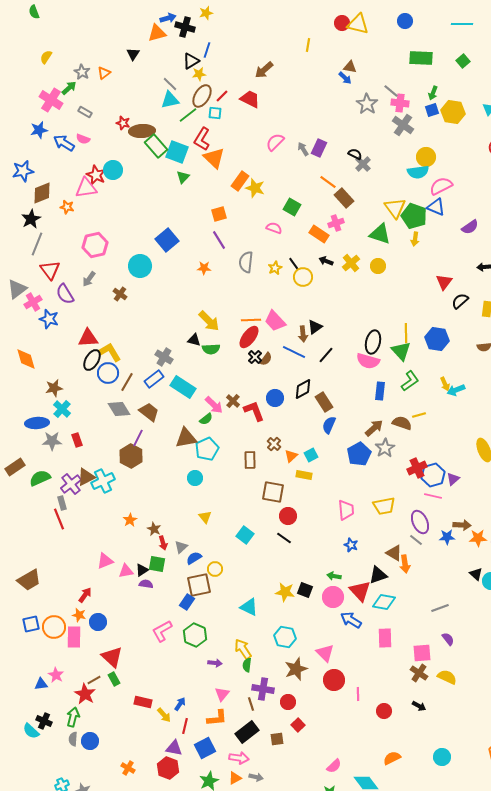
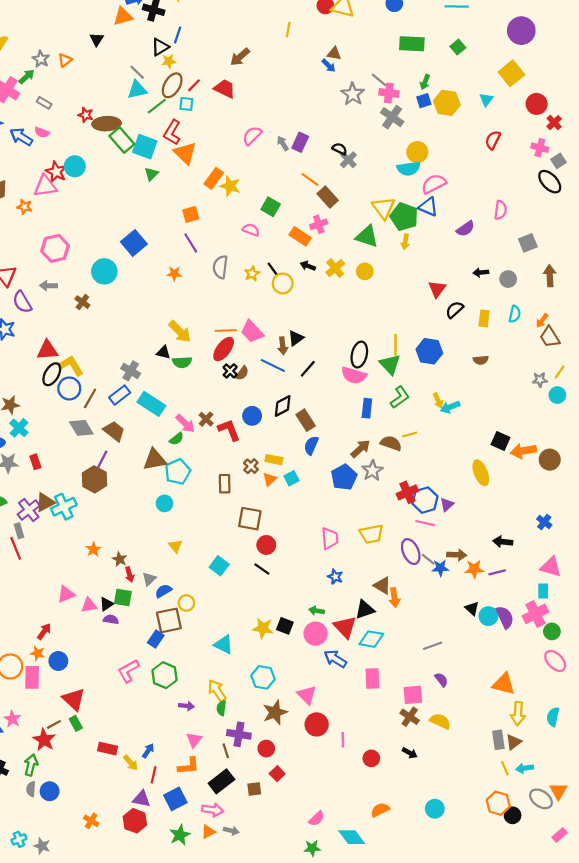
gray arrow: (89, 279) -> (48, 286), turned 56
yellow rectangle: (304, 475) -> (274, 460), moved
gray line: (416, 540) -> (428, 559), moved

